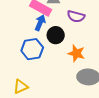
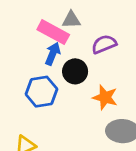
purple semicircle: (76, 16) -> (104, 44), turned 144

